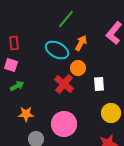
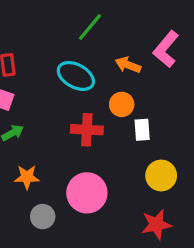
orange arrow: (81, 43) -> (128, 65), moved, turned -98
orange circle: (78, 68) -> (122, 104), moved
red cross: (64, 84) -> (87, 130), turned -36

